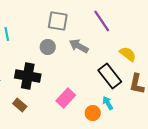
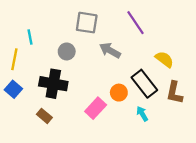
gray circle: (48, 47) -> (67, 51), moved
orange circle: (93, 113) -> (119, 93), moved

